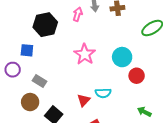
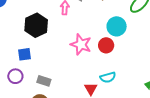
cyan circle: (122, 57) -> (117, 26), moved
red circle: (137, 76) -> (106, 45), moved

